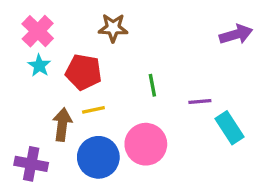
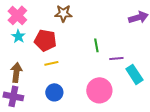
green line: (152, 85) -> (96, 45), moved
brown arrow: (62, 125) -> (16, 72), moved
pink circle: (146, 144) -> (99, 90), moved
blue circle: (98, 157) -> (54, 92), size x0.7

